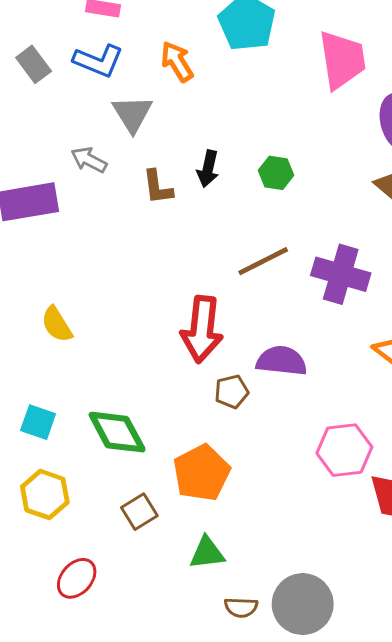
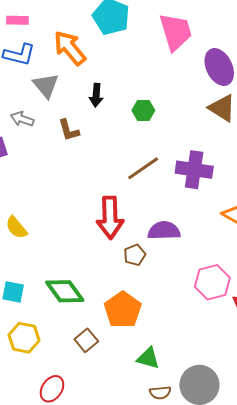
orange arrow: (177, 62) -> (70, 48), size x1.4
black arrow: (208, 169) -> (96, 95), moved
green triangle: (207, 553) -> (148, 358), moved, turned 30

